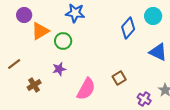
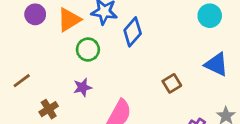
blue diamond: (128, 28) -> (133, 32), moved
orange triangle: (40, 31) -> (69, 20), moved
brown square: (119, 78) -> (172, 83), moved

